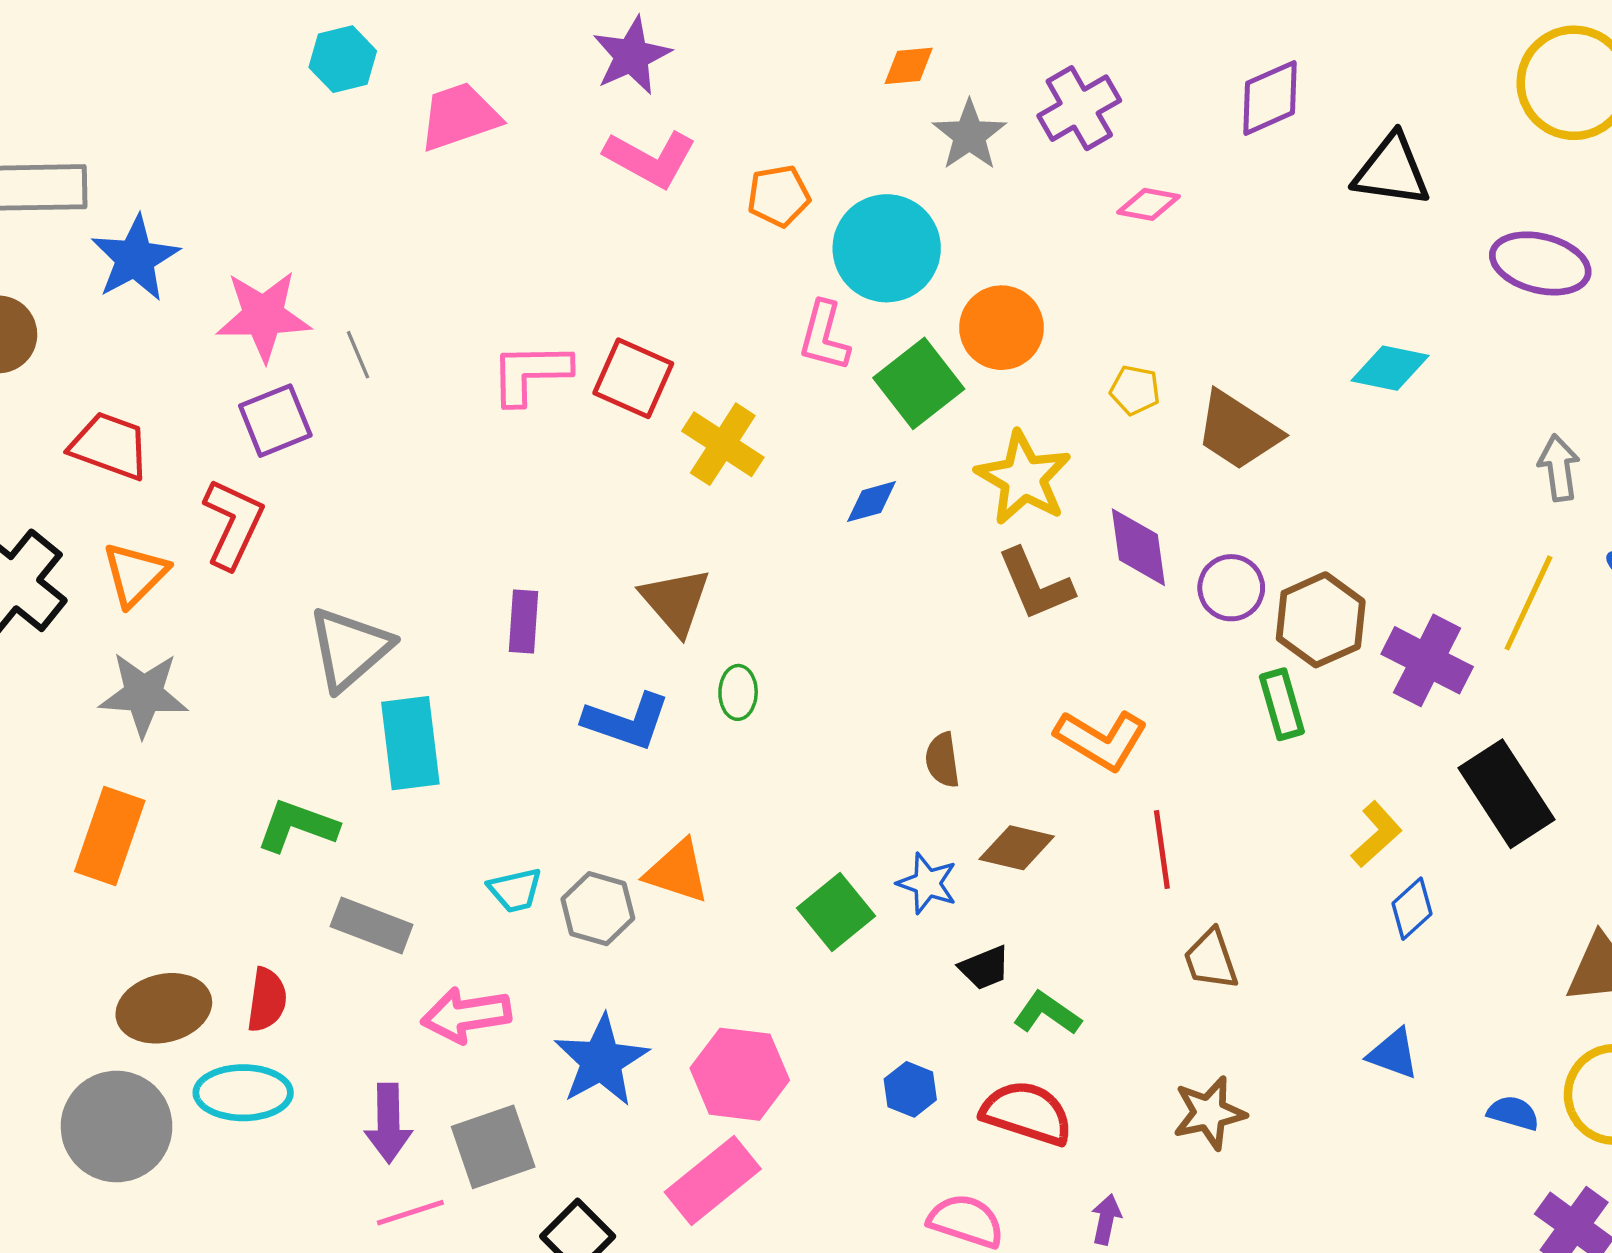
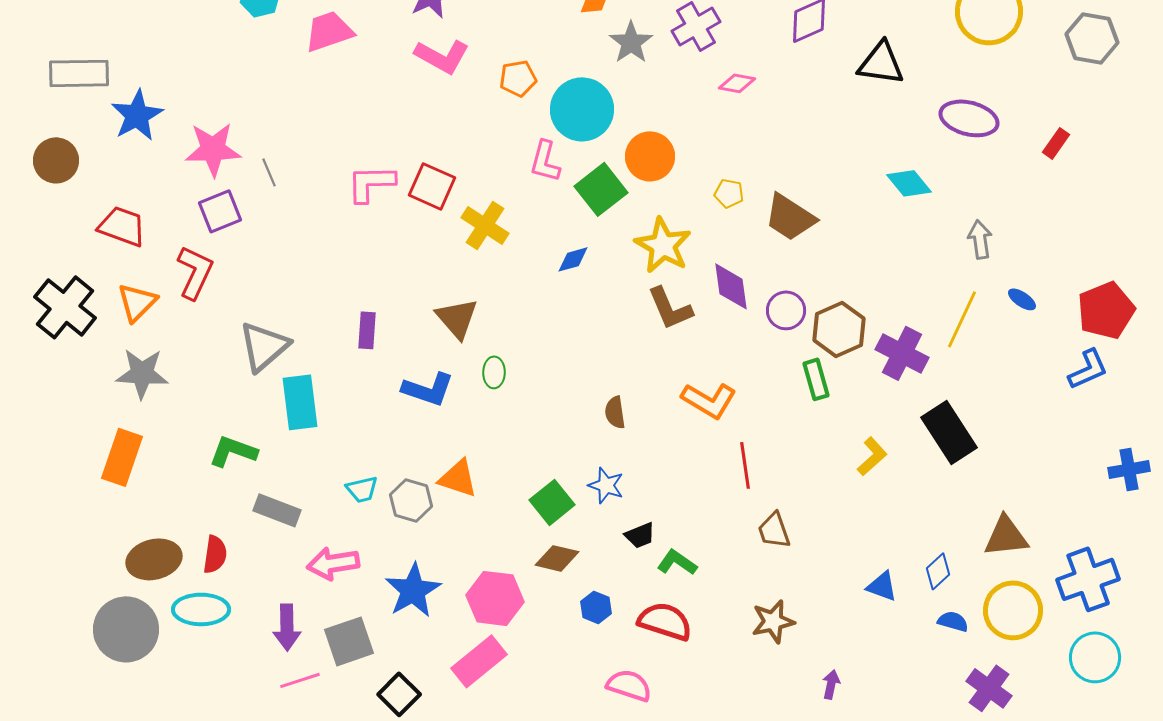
cyan diamond: (1390, 368) -> (909, 183), moved, turned 39
brown diamond: (1017, 848) -> (557, 558), moved
blue diamond: (1412, 909) -> (938, 571), moved
purple arrow: (1106, 1219) -> (831, 684), moved

